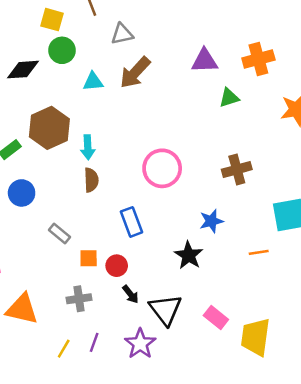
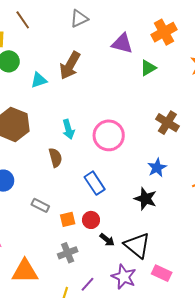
gray triangle: (122, 34) -> (79, 19), moved
purple triangle: (205, 61) -> (122, 43), turned 30
cyan arrow: (88, 147) -> (68, 129), moved
brown cross: (237, 169) -> (167, 123), turned -30
pink rectangle: (216, 317) -> (162, 273), moved
purple line: (94, 342) -> (87, 284), turned 35

